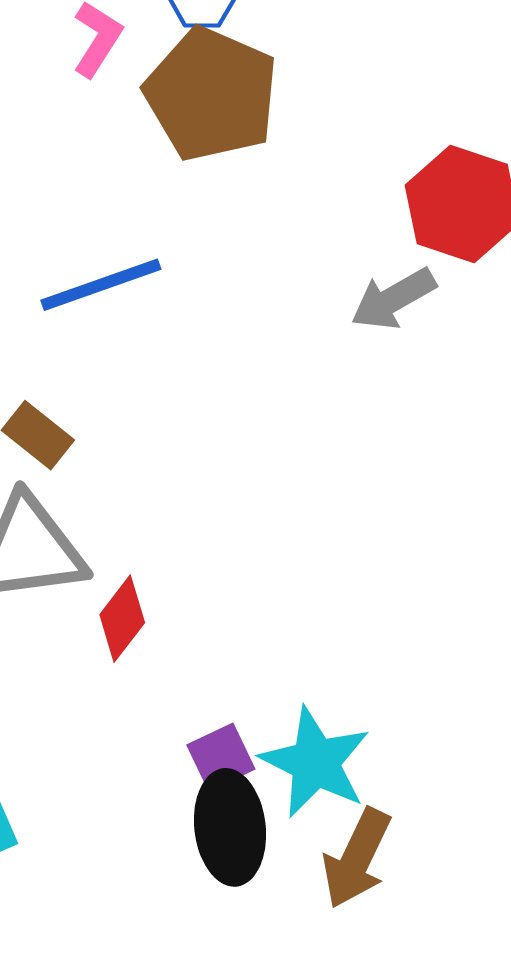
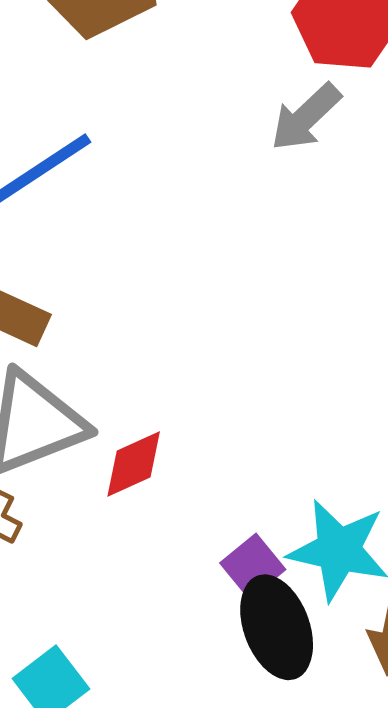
red diamond: (122, 619) -> (134, 464), turned 42

